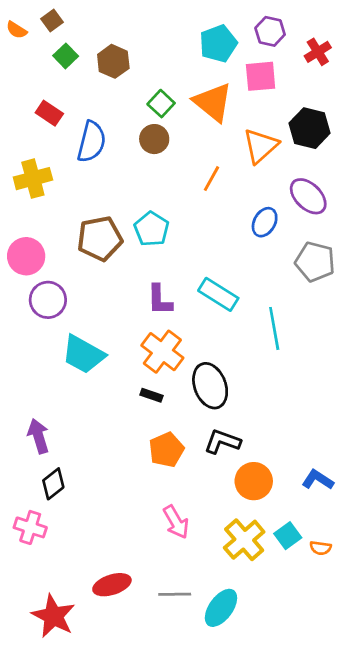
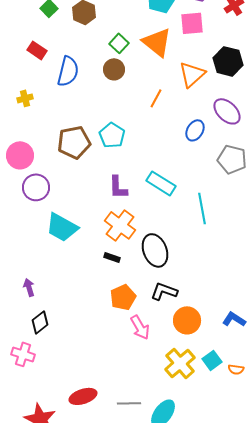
yellow cross: (33, 179) -> (25, 98), size x0.6
purple arrow: (38, 436) -> (29, 287), size x0.7
pink arrow: (176, 522) -> (140, 327), moved

